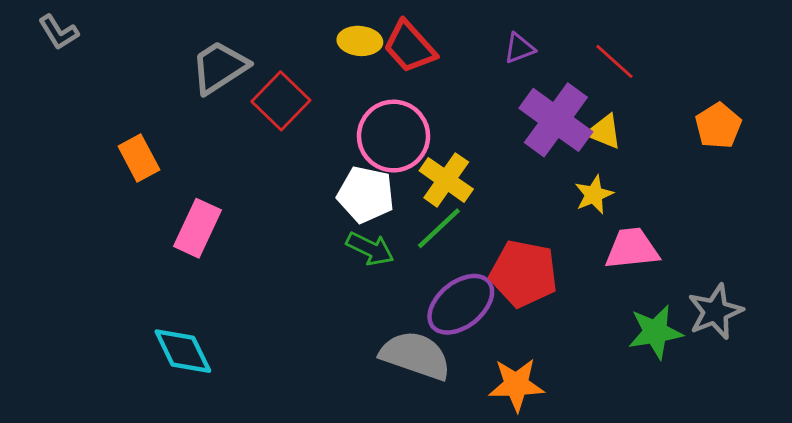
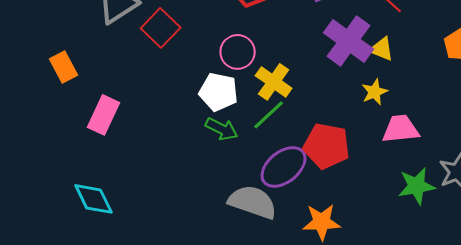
pink circle: (393, 136) -> (238, 52), size x0.7

